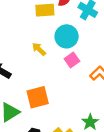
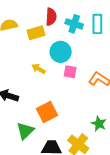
pink square: (72, 60) -> (70, 72), turned -32

